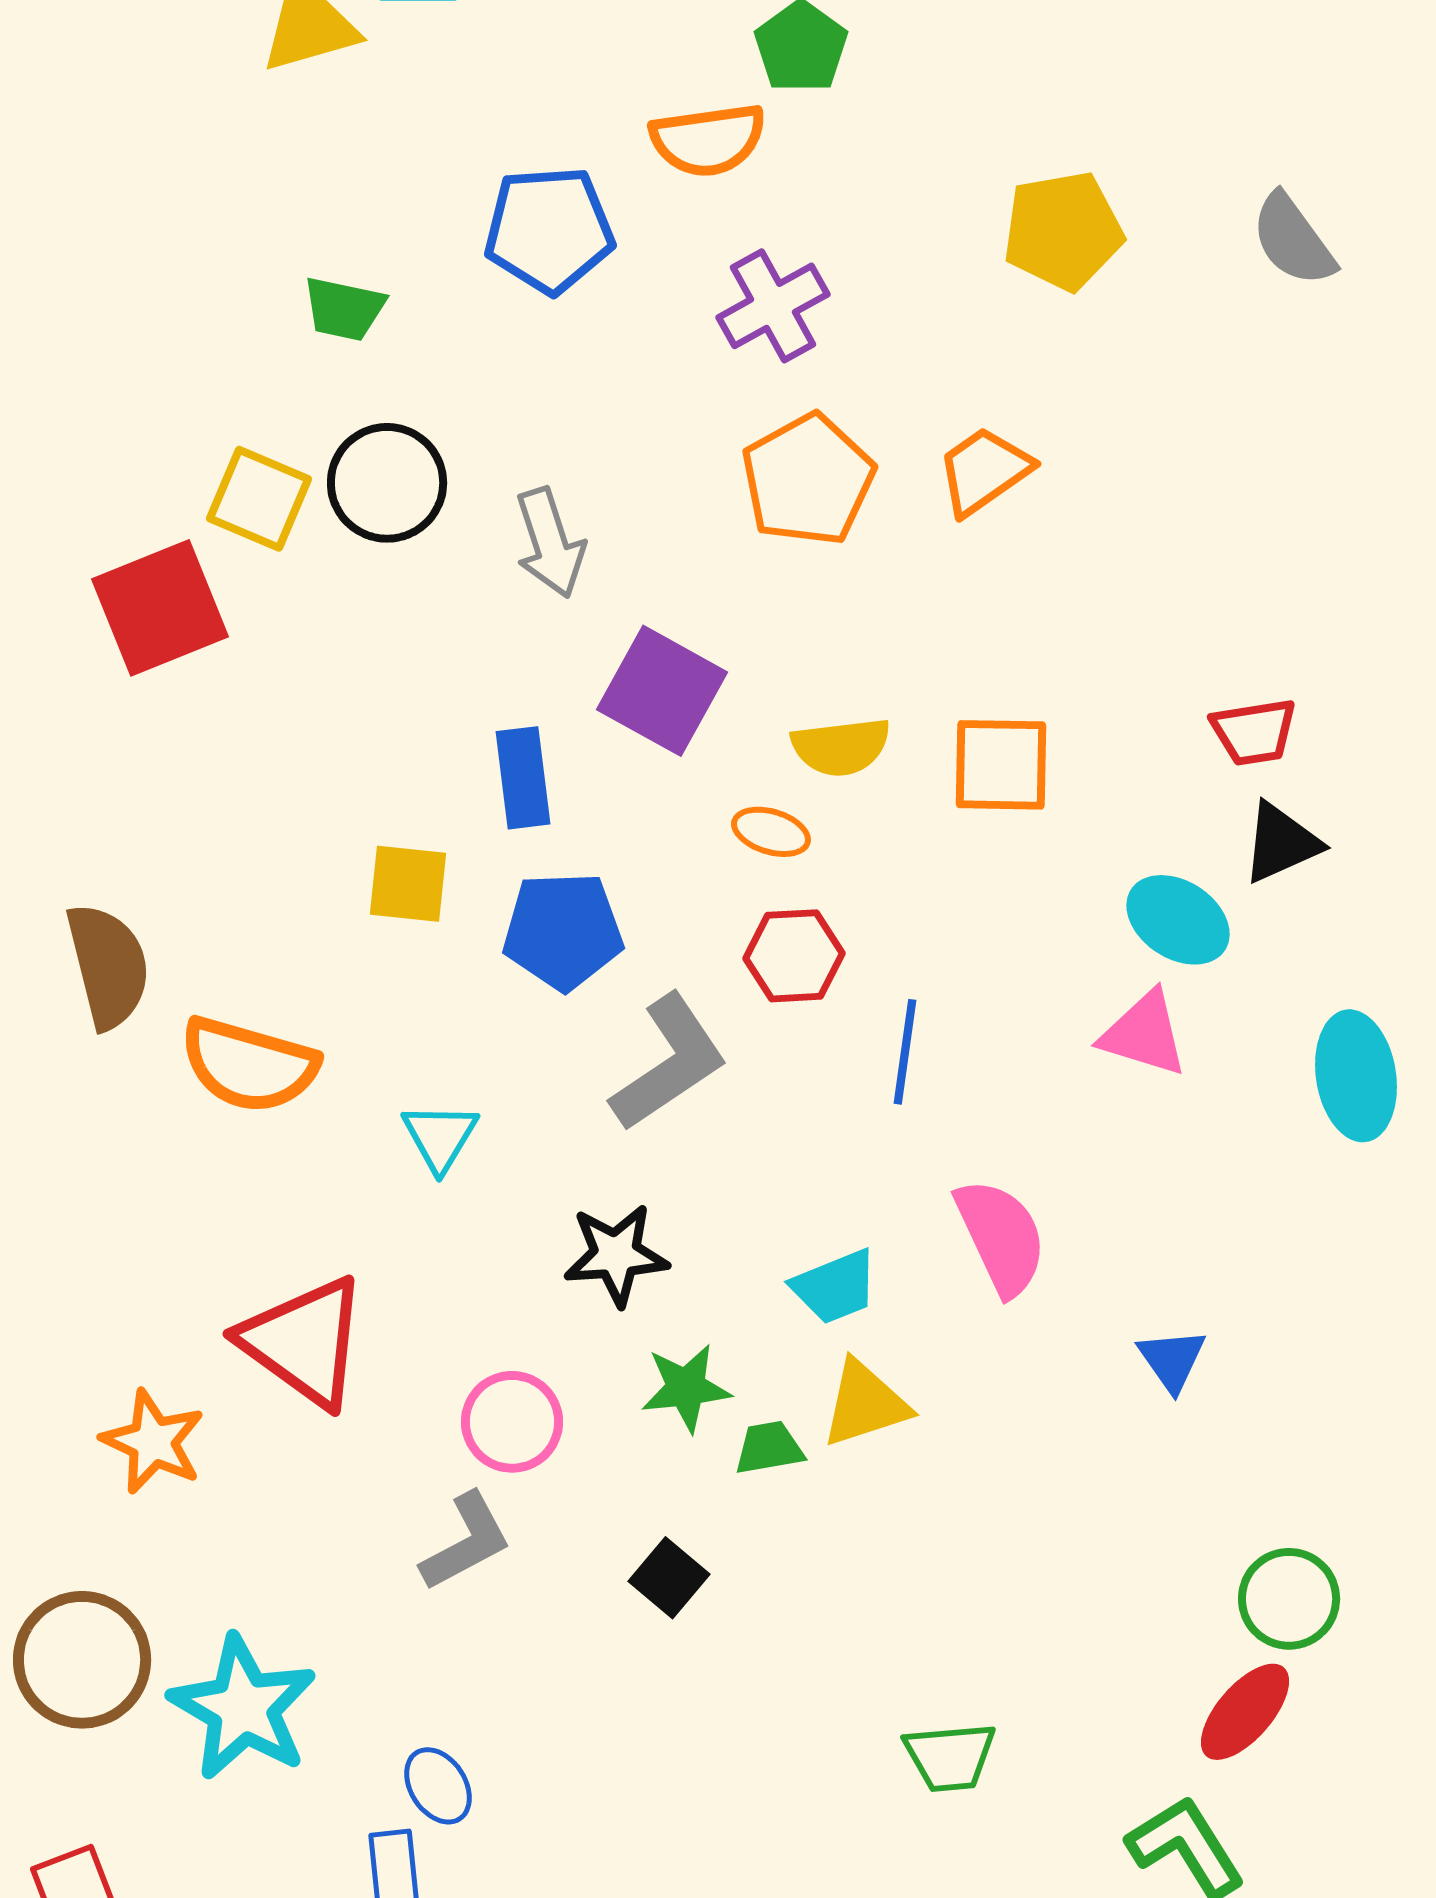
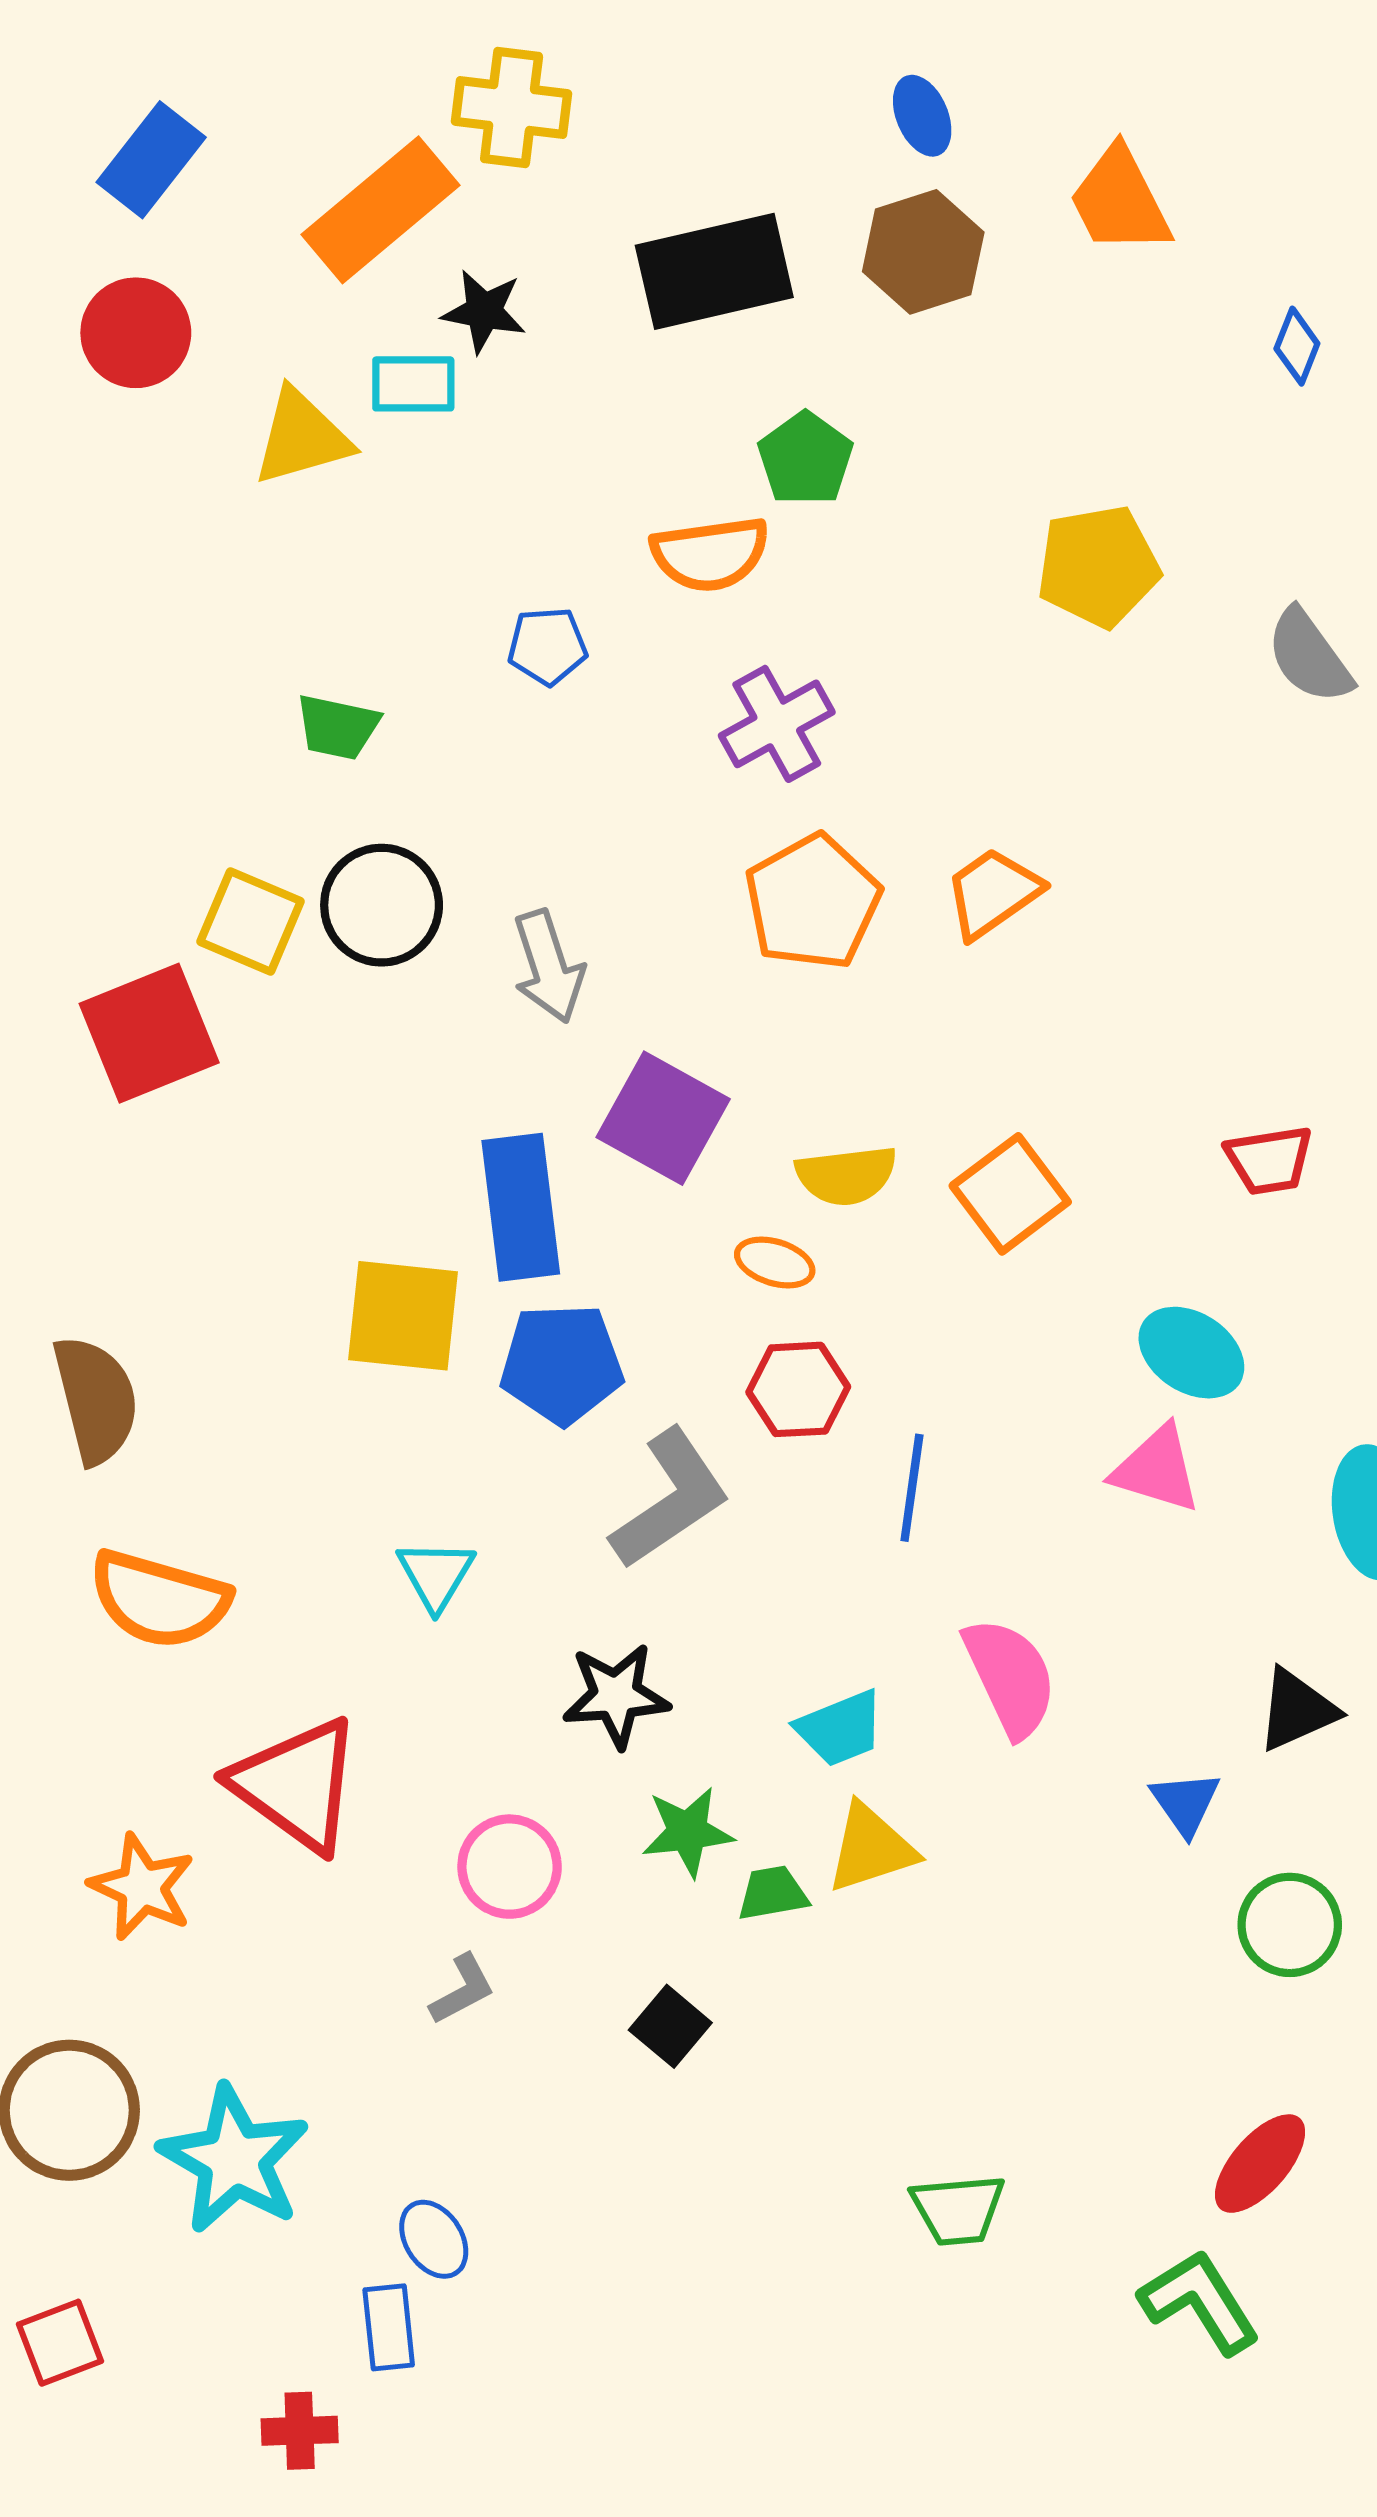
blue pentagon: (549, 230) -> (547, 646), size x0.6
yellow pentagon: (1063, 231) -> (1098, 566), moved
orange square: (1001, 765) -> (1010, 1194), turned -38
blue rectangle: (523, 778) -> (521, 1207), size x1.4
black triangle: (1281, 843) -> (1297, 1710), moved
yellow square: (408, 884) -> (403, 1316), size x1.4
orange semicircle: (249, 1065) -> (159, 1599), moved
gray L-shape: (466, 1542) -> (462, 1989), size x0.7
green circle: (1289, 1599) -> (1290, 1925), moved

